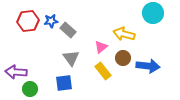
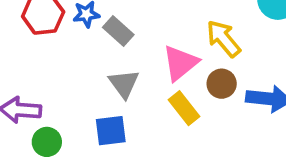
yellow arrow: (124, 34) -> (223, 39), turned 35
pink triangle: (101, 47) -> (180, 63), size x1.5

